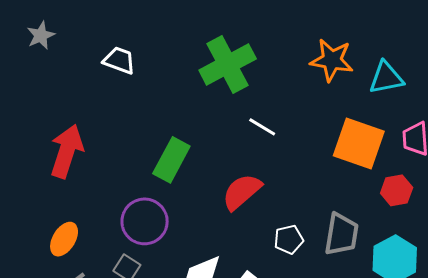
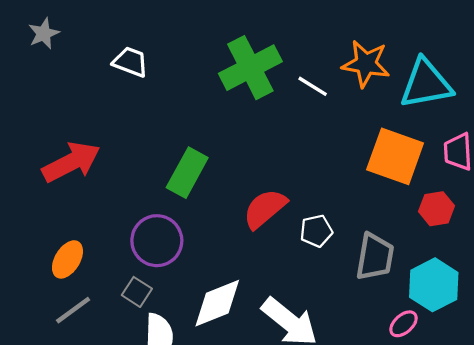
cyan triangle: (386, 78) -> (426, 84), size x1.4
white line: (262, 127) -> (313, 86), moved
red arrow: (67, 151) -> (71, 162), turned 44
white pentagon: (289, 240) -> (316, 231), moved

